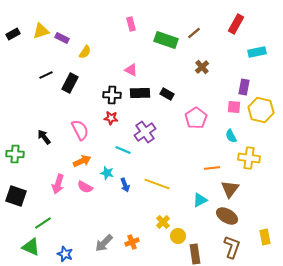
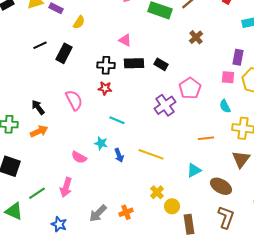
purple cross: (145, 132) -> (165, 105), moved
orange arrow: (82, 161) -> (39, 131), moved
pink arrow: (58, 184) -> (66, 187), moved
brown triangle: (230, 189) -> (241, 159), moved
green triangle: (31, 247) -> (14, 211), moved

